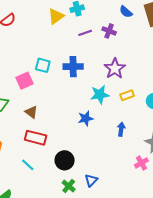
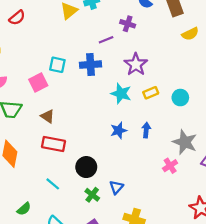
purple line: (85, 33) -> (106, 40), moved
cyan star: (100, 95) -> (121, 94), turned 30
blue star: (86, 118) -> (119, 130), moved
cyan line: (28, 165) -> (53, 184), moved

